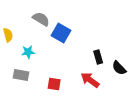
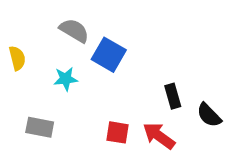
cyan star: (28, 52) -> (66, 79), moved
red square: (54, 84) -> (117, 132), moved

